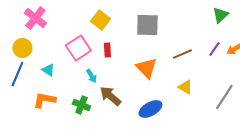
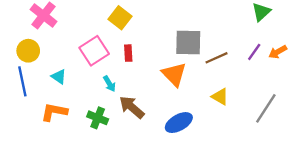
gray square: (147, 25) -> (188, 43), moved
blue line: (17, 74) -> (22, 81), turned -35

